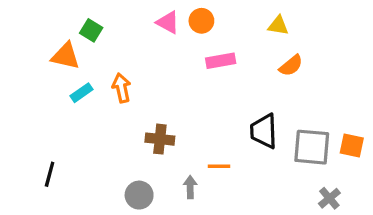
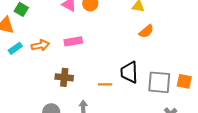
pink rectangle: (221, 61) -> (73, 41), moved
orange arrow: (122, 88) -> (40, 45), turned 90
orange line: (219, 166) -> (105, 84), moved

